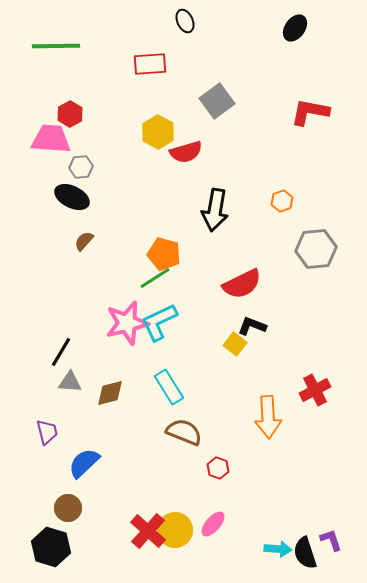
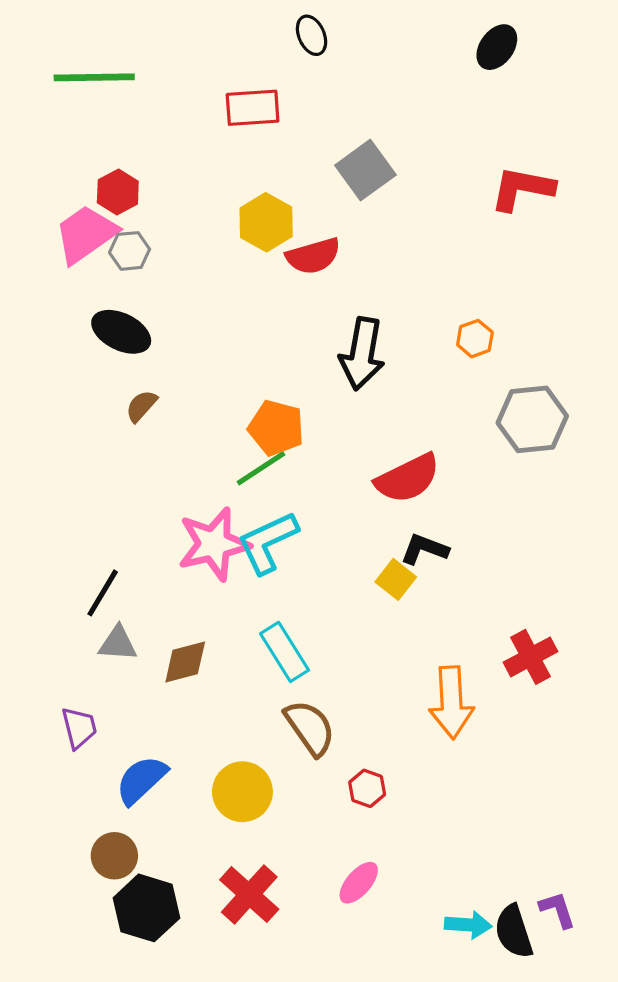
pink trapezoid: (51, 139) -> (86, 234), turned -39
gray hexagon: (81, 167) -> (130, 251), moved
brown semicircle: (184, 432) -> (310, 728), turned 33
yellow circle: (175, 530) -> (242, 792), moved
black hexagon: (51, 547) -> (146, 908), moved

